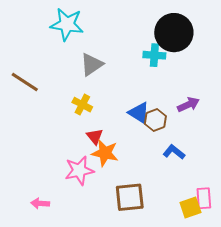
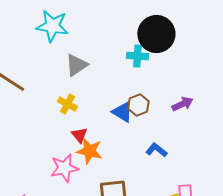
purple arrow: (188, 105) -> (182, 104), moved
brown hexagon: (155, 120) -> (138, 105), moved

